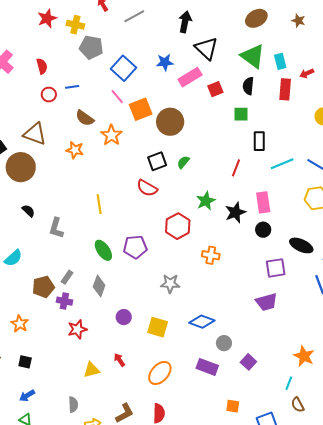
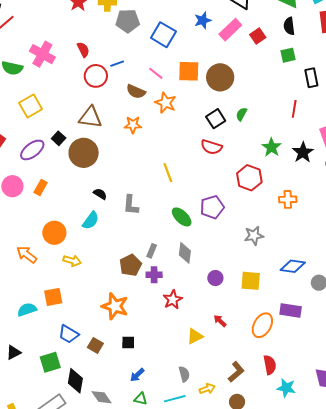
red circle: (49, 95) -> (96, 76), size x1.5
pink line: (117, 97) -> (156, 73), moved
orange square: (141, 109) -> (189, 71), turned 35
cyan semicircle: (13, 258) -> (91, 221), moved
orange star: (20, 324) -> (115, 306), size x1.5
purple rectangle: (207, 367) -> (291, 310), moved

